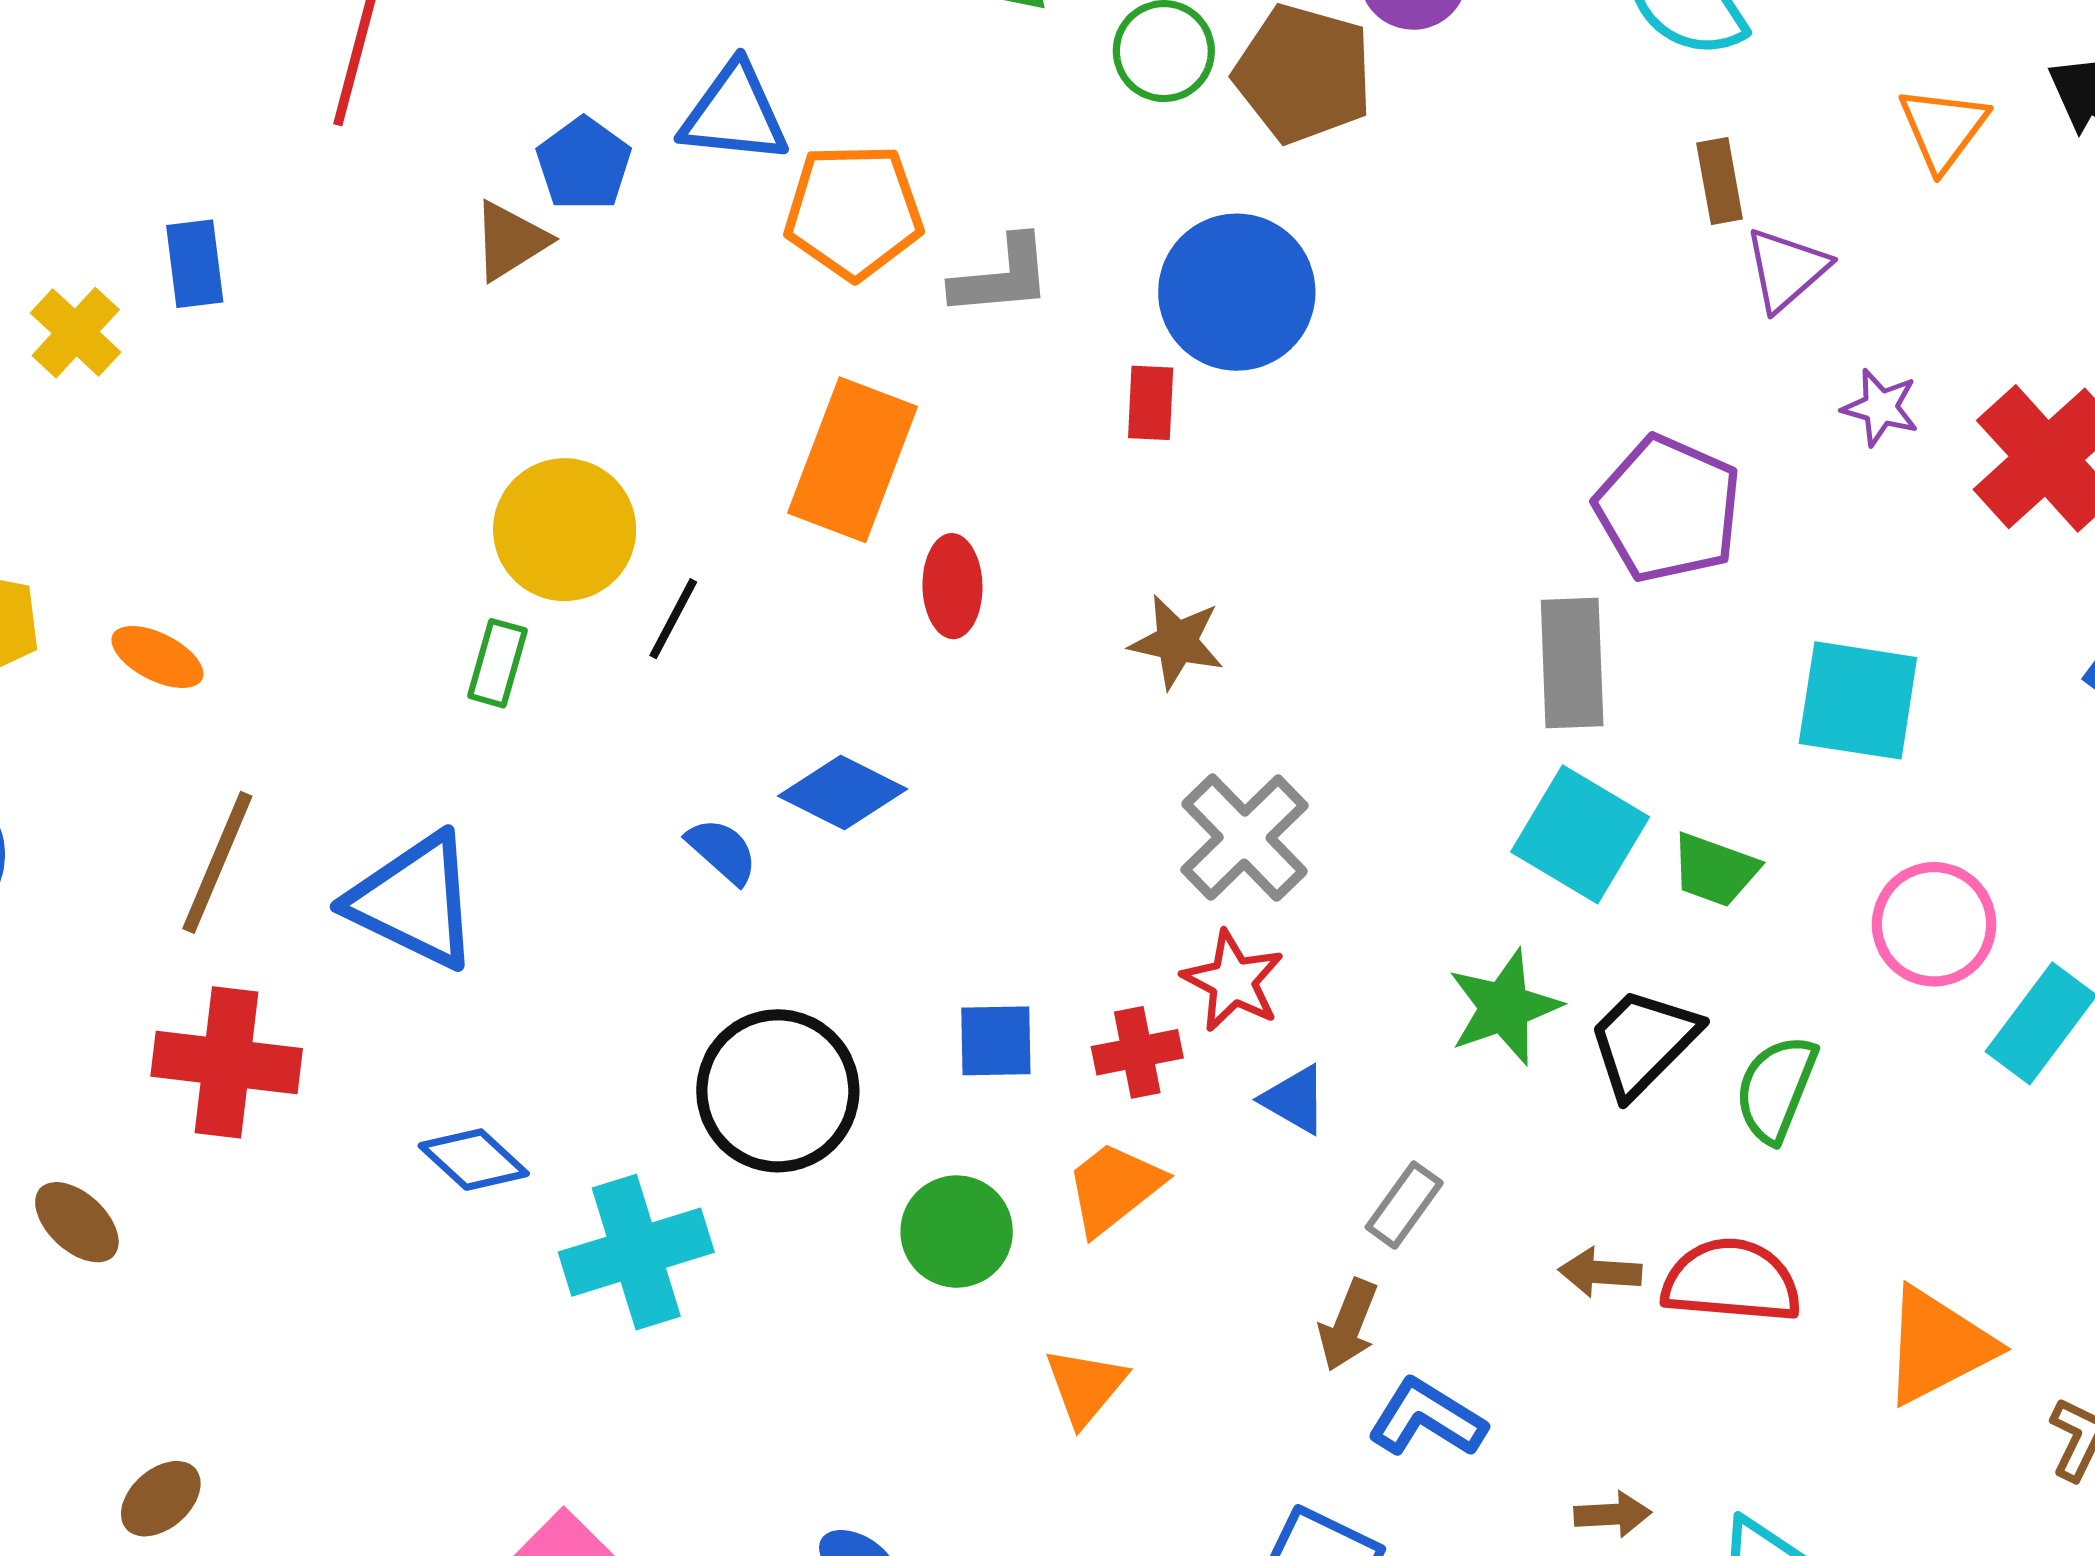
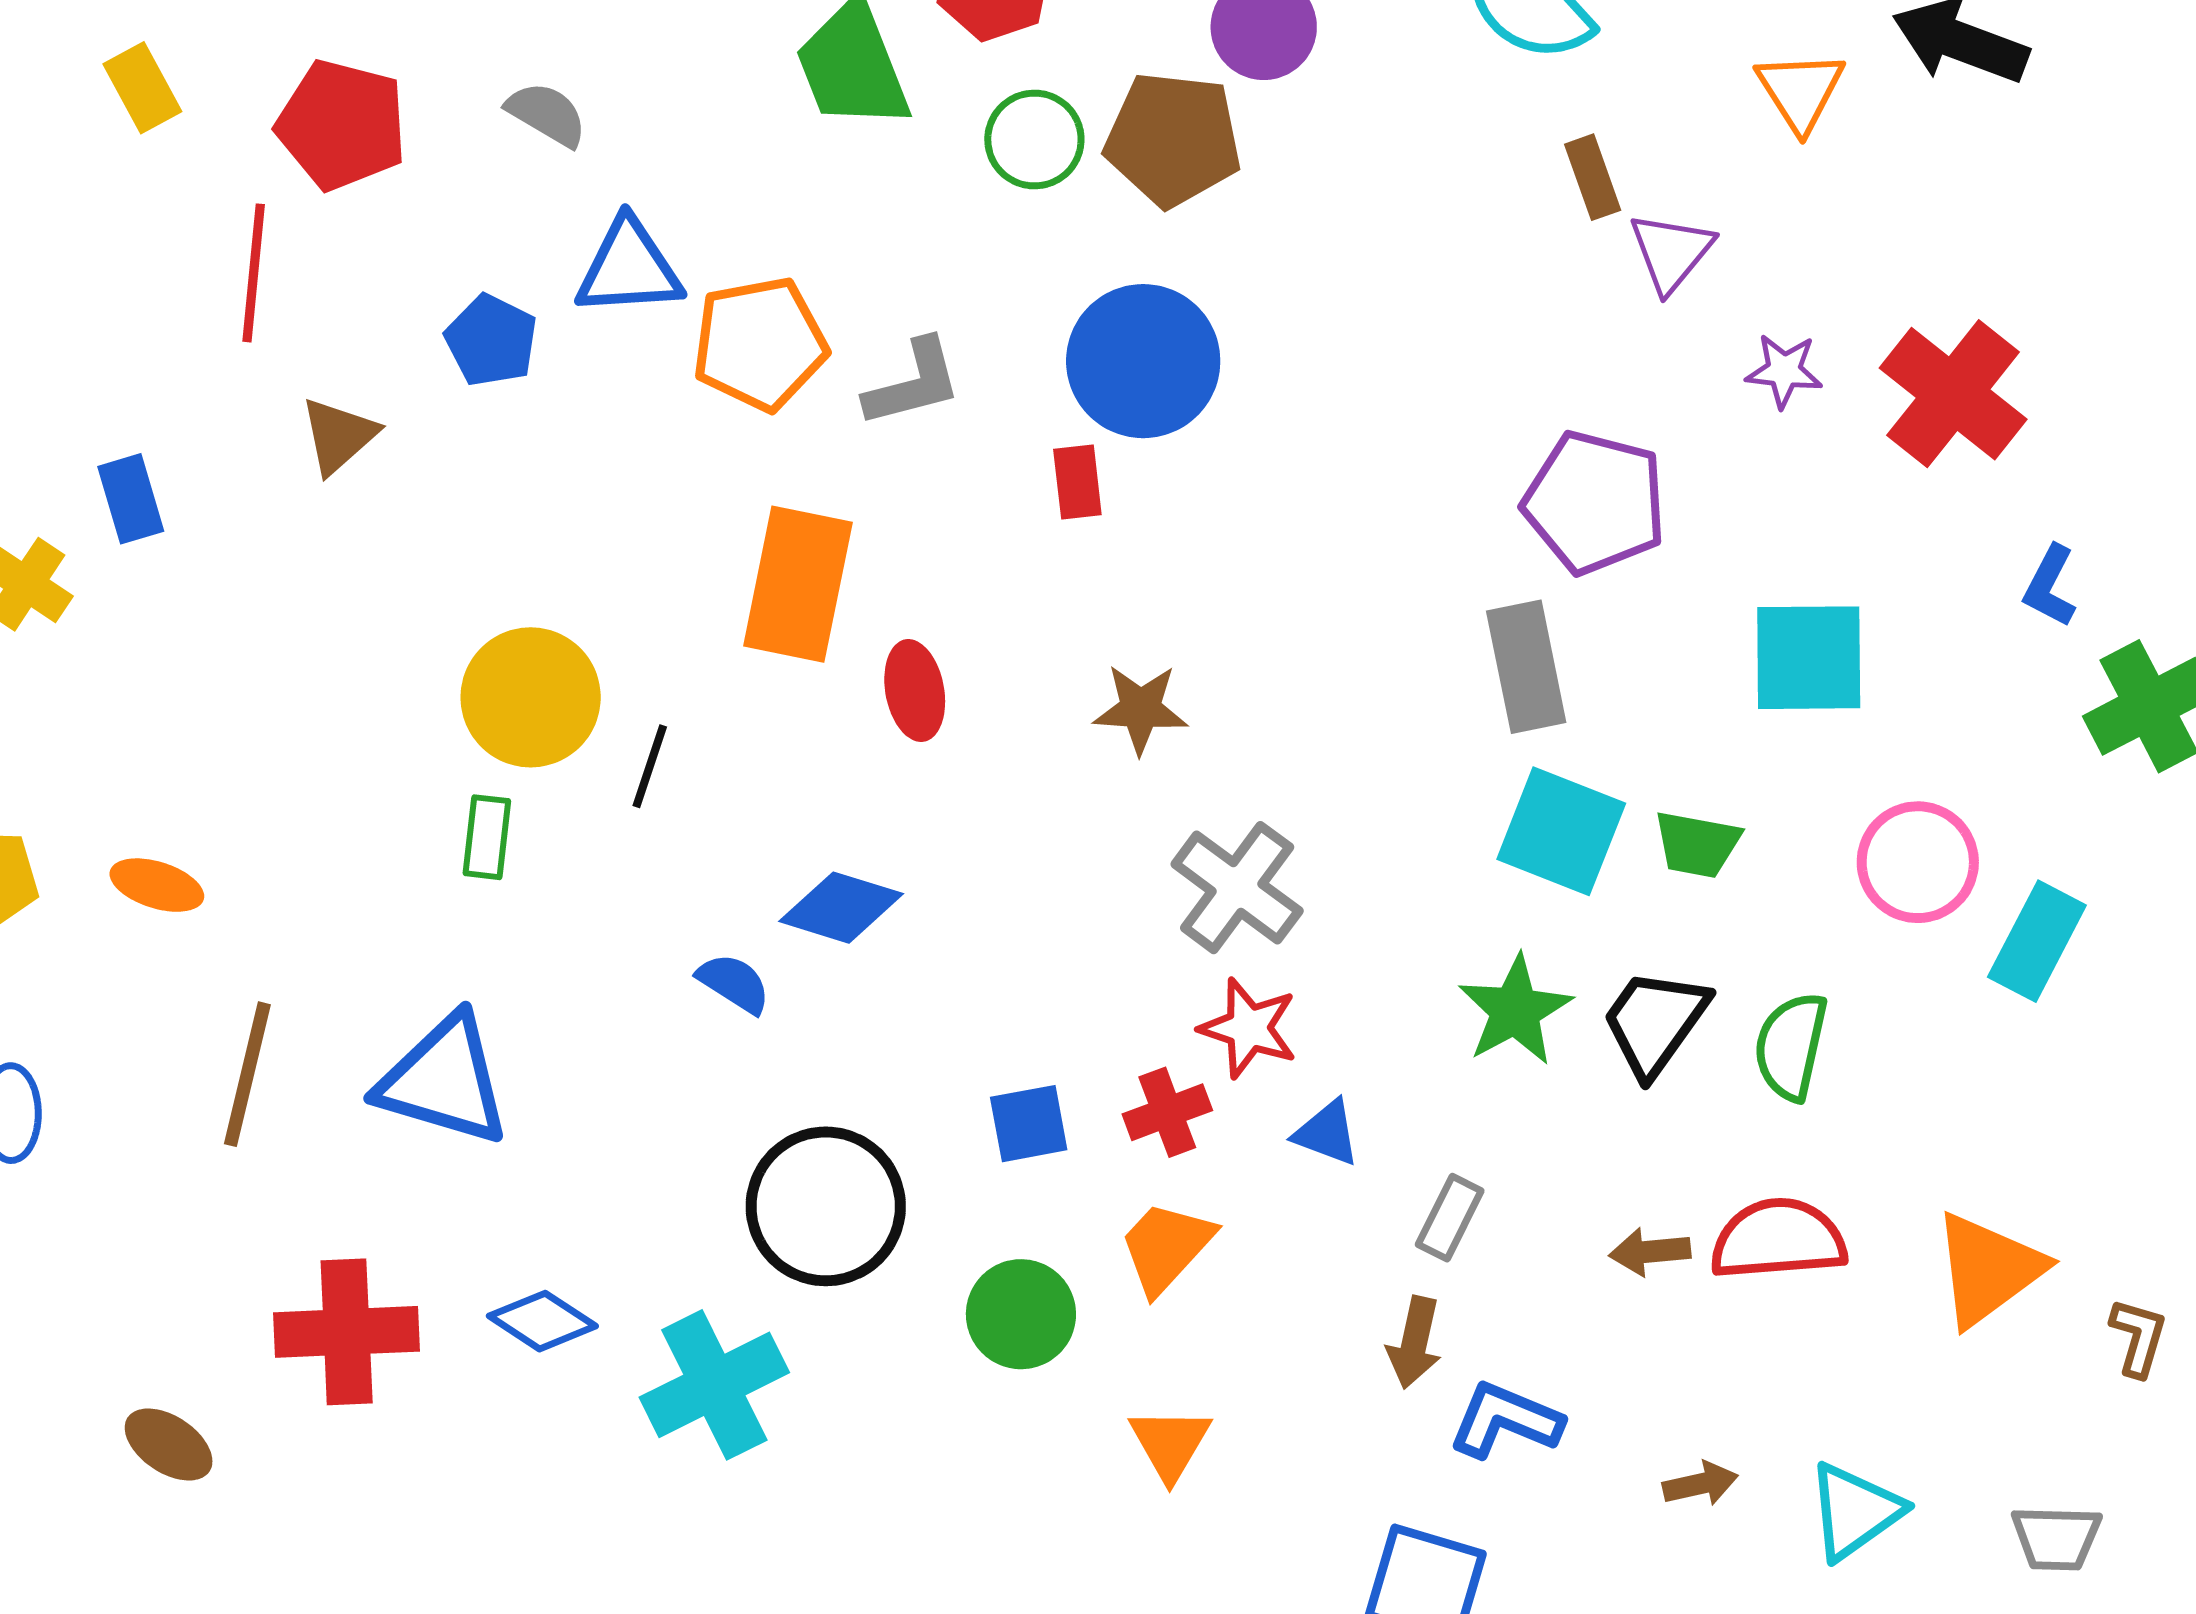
brown triangle: (510, 241) -> (339, 436), moved
red cross: (227, 1062) -> (347, 1332), moved

